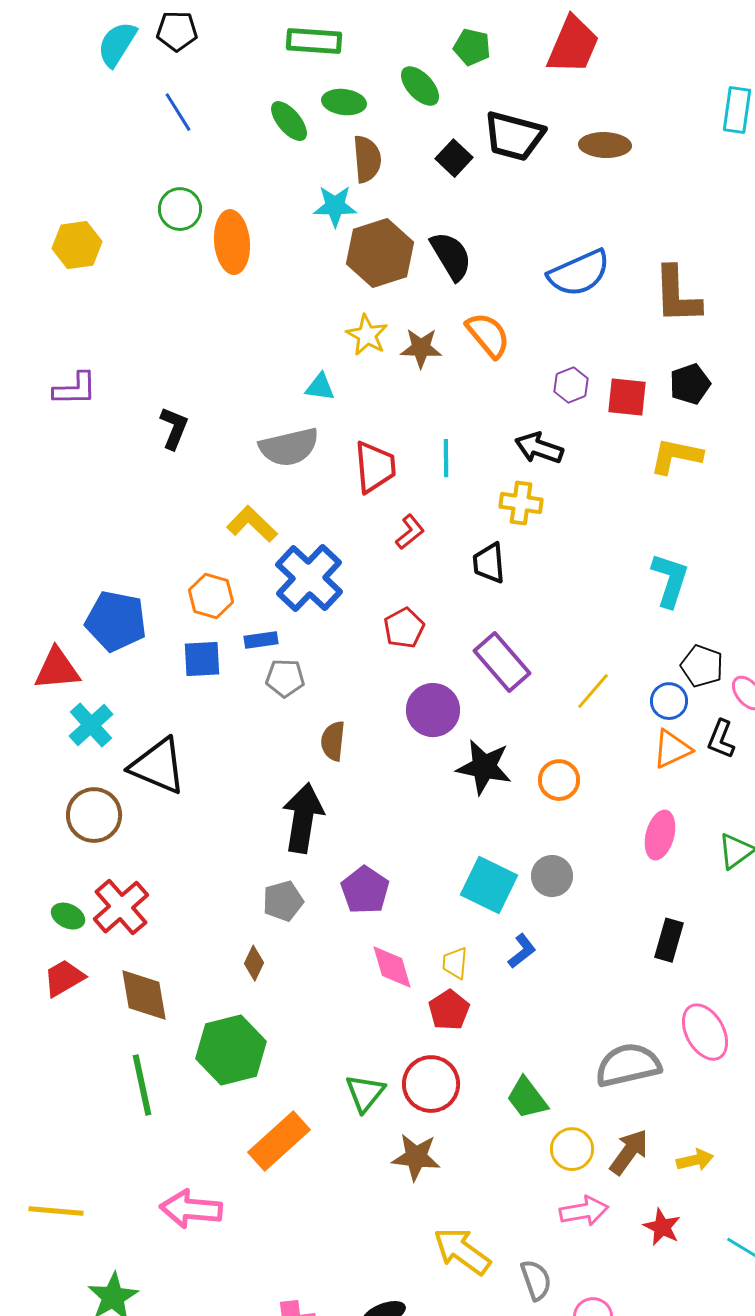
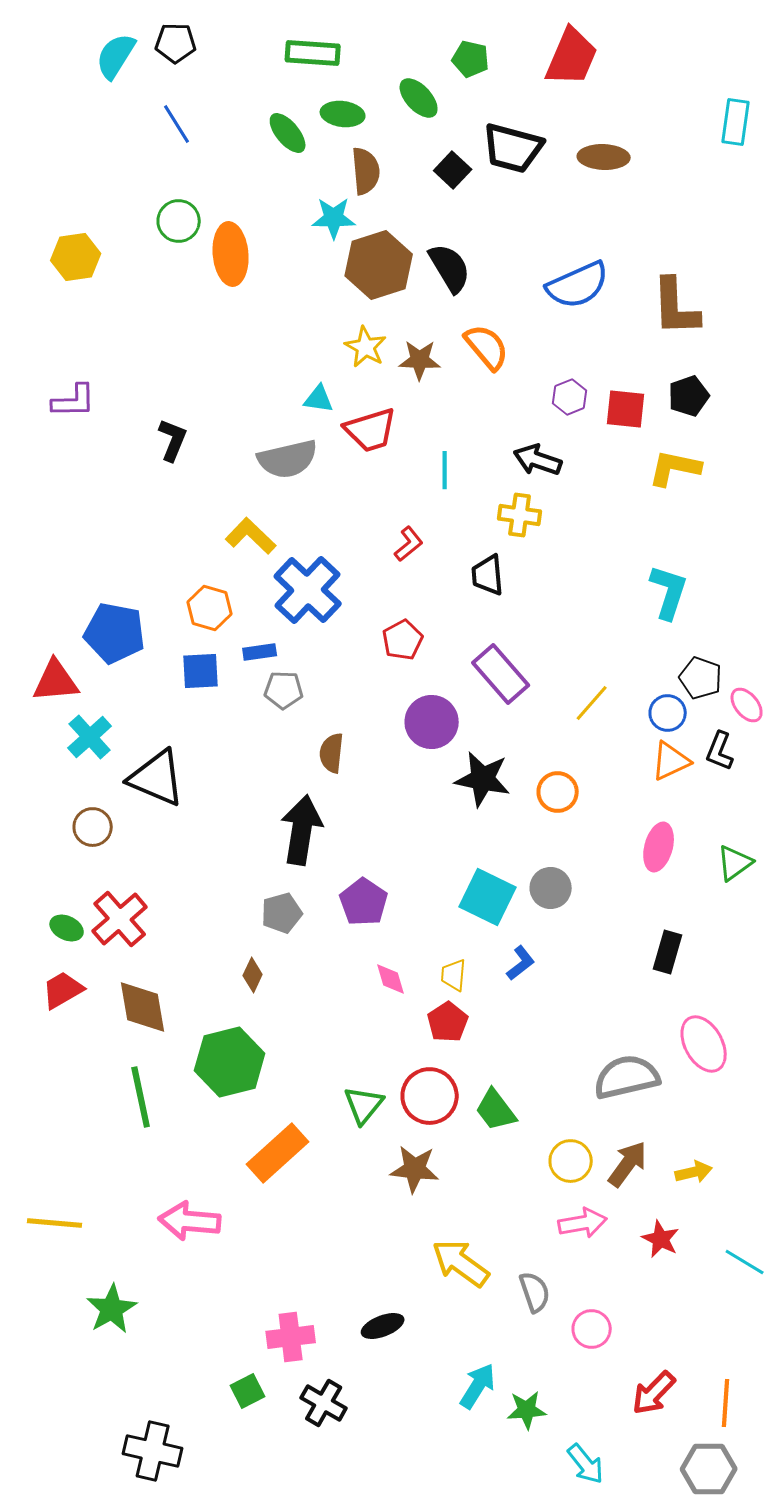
red trapezoid: (375, 467) -> (371, 430), moved, turned 78
brown circle: (94, 815) -> (93, 827), size x0.7
pink diamond: (392, 967) -> (391, 979), size x0.7
green trapezoid: (527, 1098) -> (496, 1110), moved

